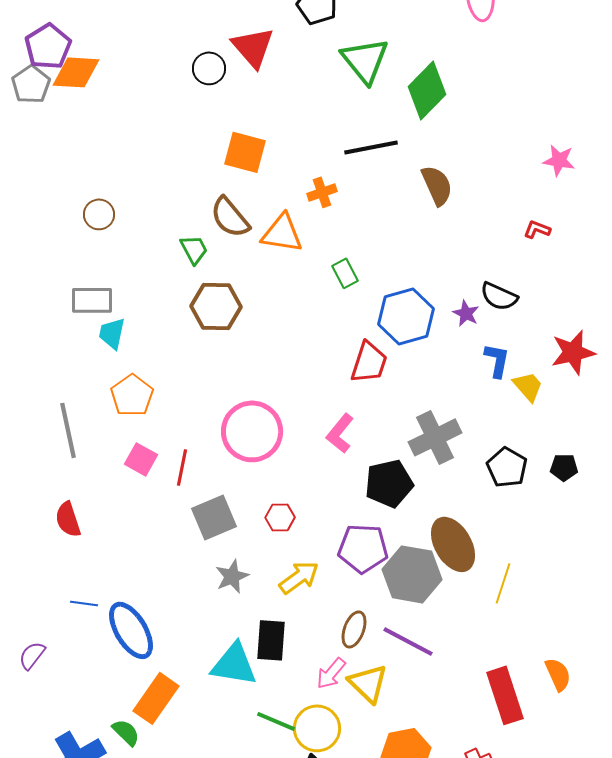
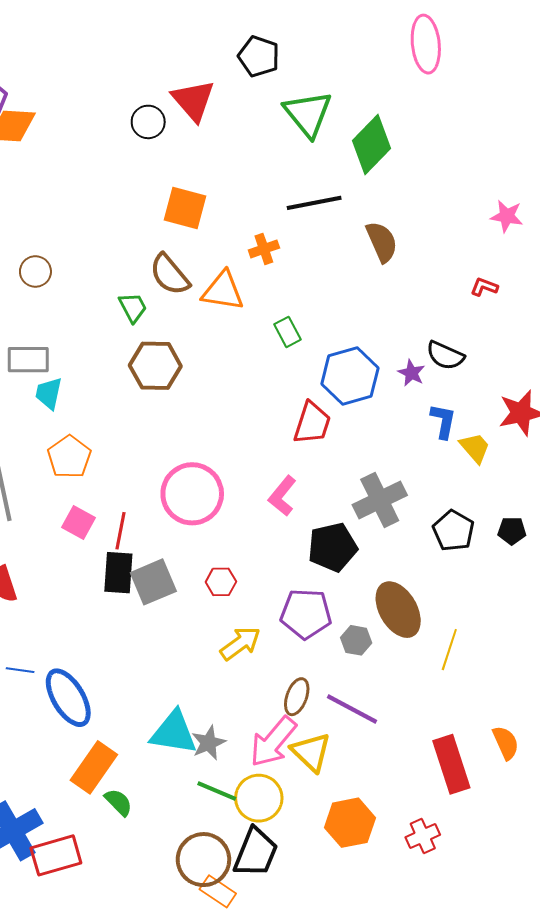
gray hexagon: (412, 574) -> (356, 640), size x0.5
gray star: (232, 576) -> (209, 743), moved
black rectangle: (271, 640) -> (118, 573), moved
pink arrow: (331, 673) -> (273, 742), size x1.6
green semicircle: (126, 732) -> (118, 802), moved

